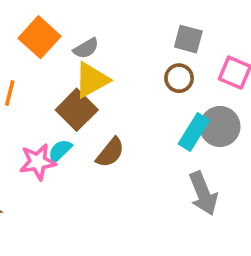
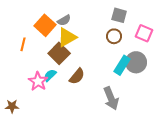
orange square: (40, 37) -> (45, 25), moved
pink star: (38, 162) -> (38, 81), turned -30
gray arrow: (203, 193) -> (111, 98), moved

